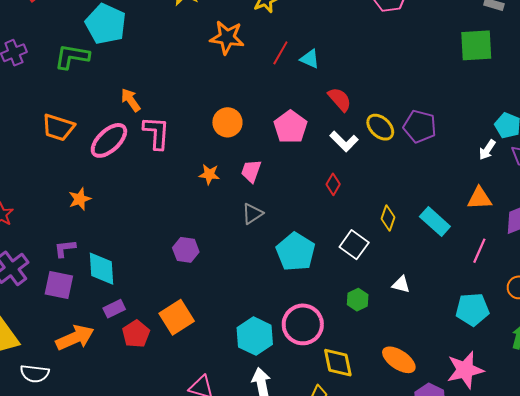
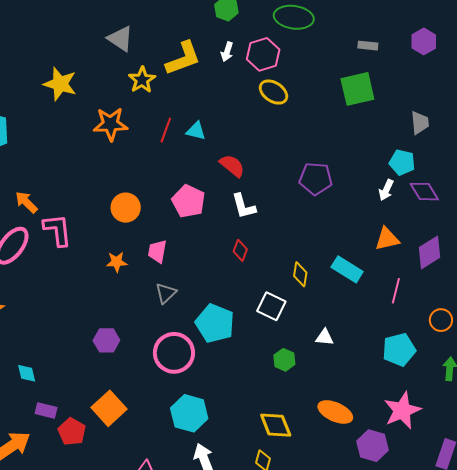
yellow ellipse: (380, 127) -> (274, 92), moved
white L-shape: (344, 141) -> (244, 206), turned 40
cyan diamond: (101, 269) -> (27, 373), size x0.6
purple rectangle: (114, 309) -> (46, 411), turned 50
pink circle: (303, 324) -> (174, 353), moved

